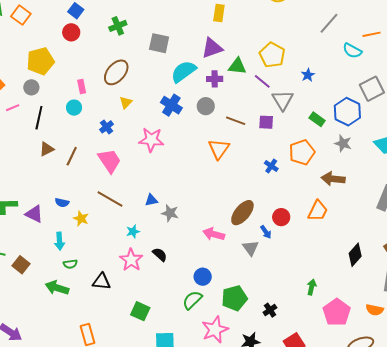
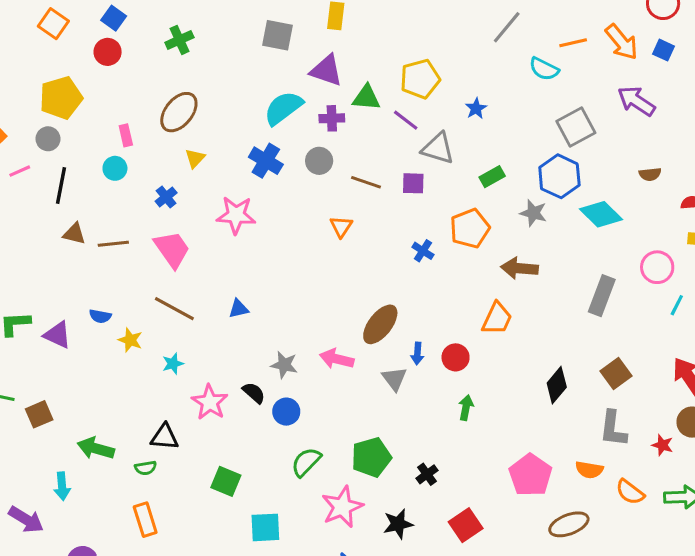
orange square: (21, 15) -> (53, 24), moved
gray square: (159, 43) -> (277, 35), moved
purple triangle: (212, 48) -> (326, 70), turned 40
yellow pentagon: (272, 55) -> (420, 79), turned 30
gray triangle: (283, 100) -> (438, 148), turned -40
blue hexagon: (347, 112) -> (559, 176), moved
green rectangle: (317, 119) -> (492, 177), turned -63
brown triangle: (47, 149) -> (74, 234), turned 42
orange triangle: (219, 149) -> (341, 227), size x0.7
brown line: (72, 156) -> (113, 244), turned 60
gray star: (170, 213) -> (284, 365), moved
red circle: (281, 217) -> (456, 357), moved
cyan star: (133, 232) -> (173, 364), moved
blue arrow: (266, 232) -> (417, 353), turned 40
cyan arrow: (60, 241) -> (62, 486), moved
green semicircle: (70, 264) -> (146, 468), moved
brown square: (21, 265) -> (39, 414), turned 30
blue circle: (203, 277) -> (286, 412), moved
green arrow: (312, 287) -> (466, 408), moved

